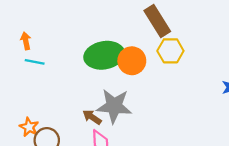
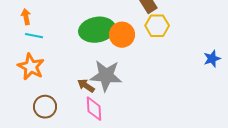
orange star: (29, 127) -> (31, 67), moved, size x1.5

